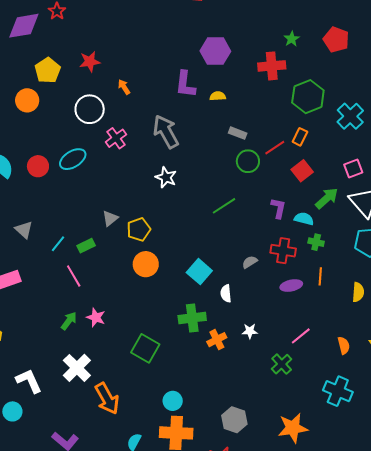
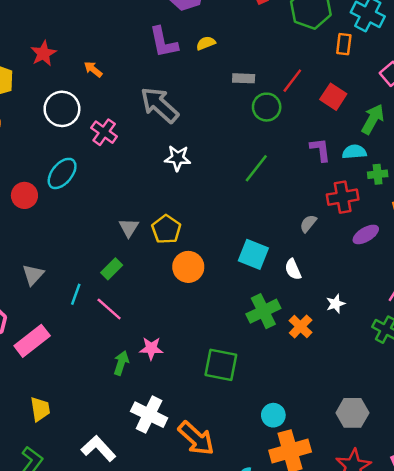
orange rectangle: (300, 137) -> (344, 44), moved
gray triangle: (24, 230) -> (33, 275), turned 48
cyan line: (58, 244) -> (76, 294), moved

